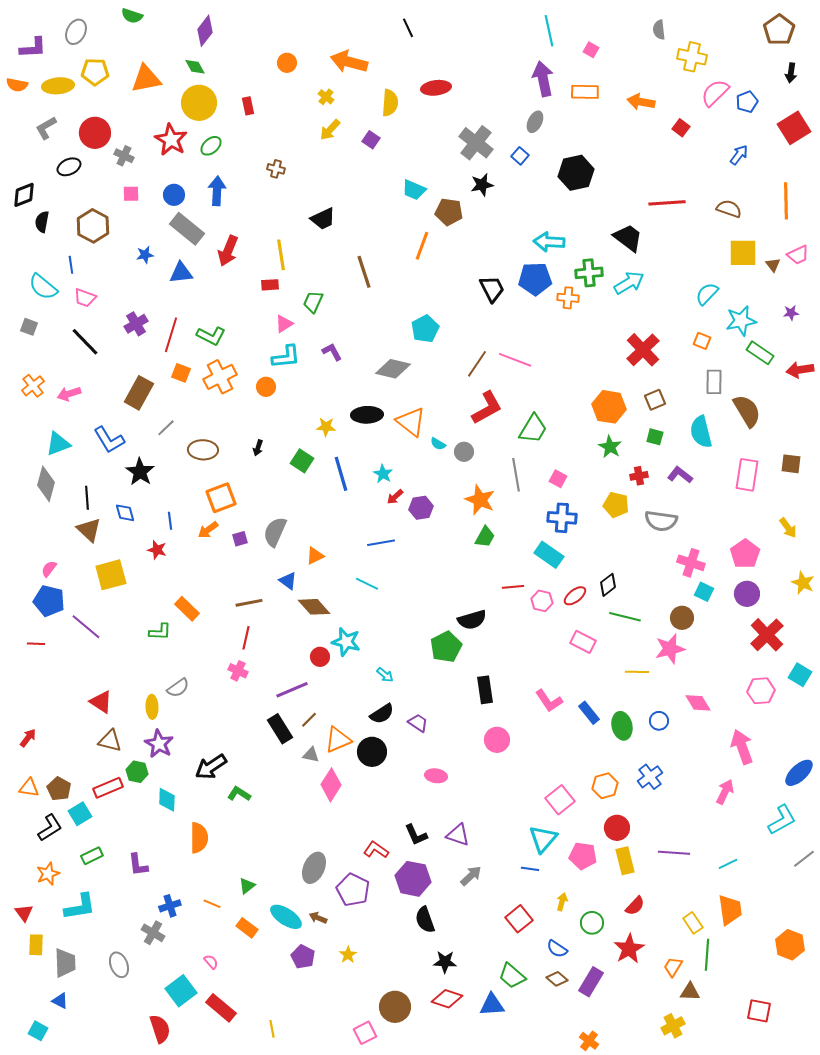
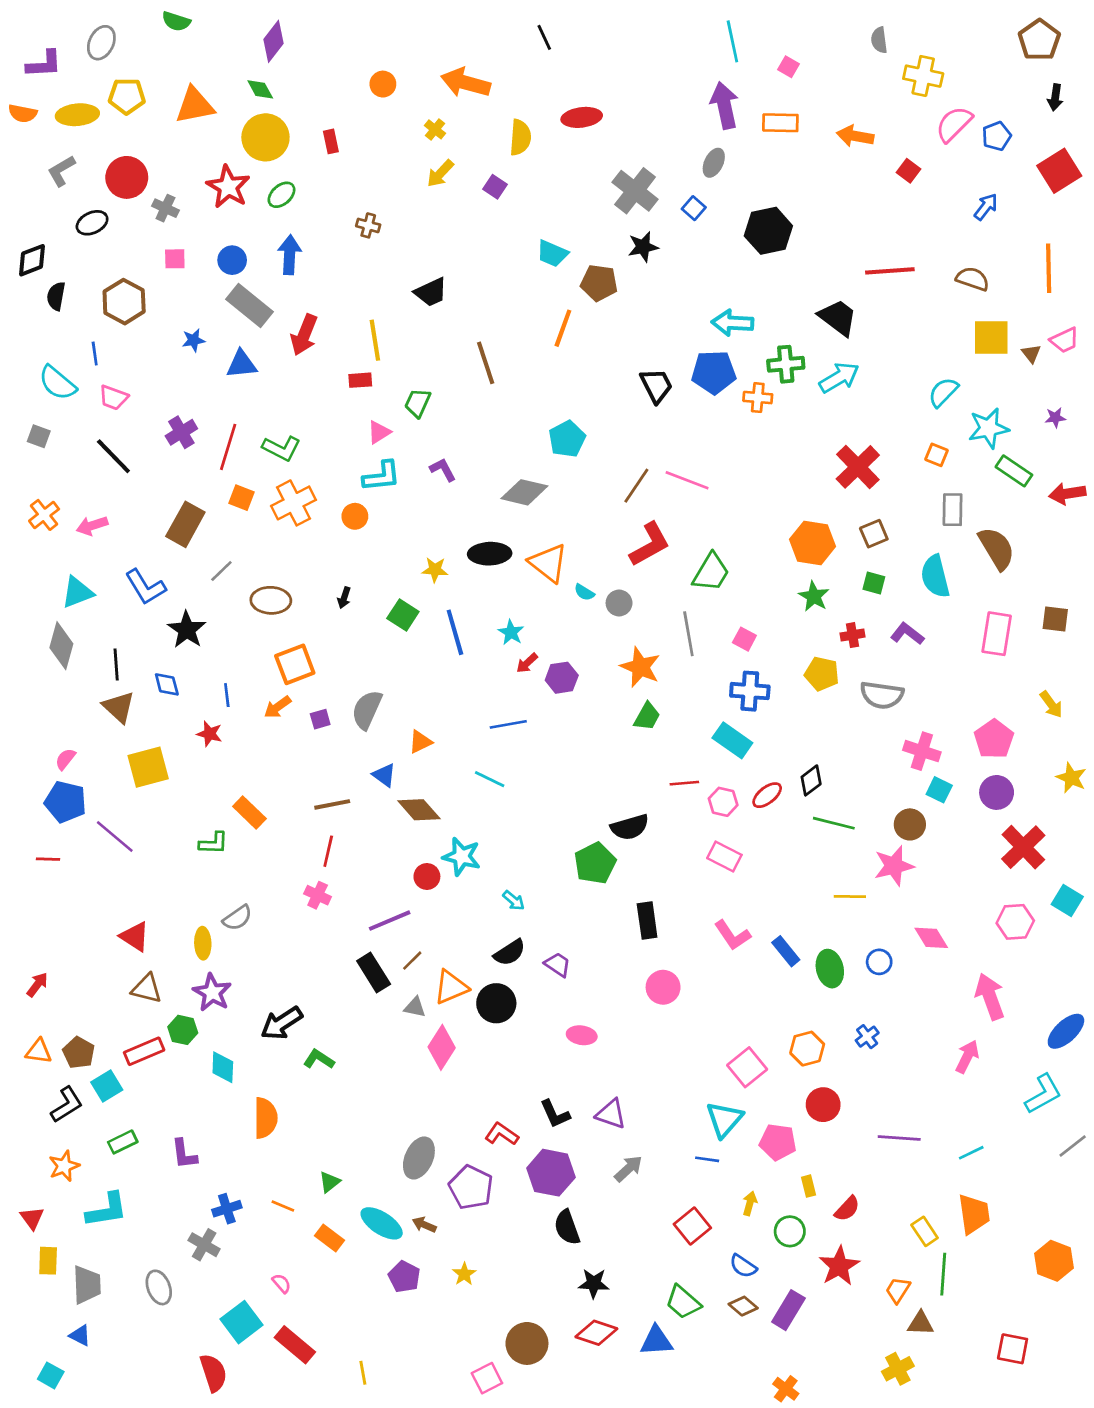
pink rectangle: (583, 642) -> (724, 856), moved
blue cross: (650, 777) -> (867, 1037), size x0.7
yellow rectangle: (625, 861) -> (808, 1186), moved, size x0.6

